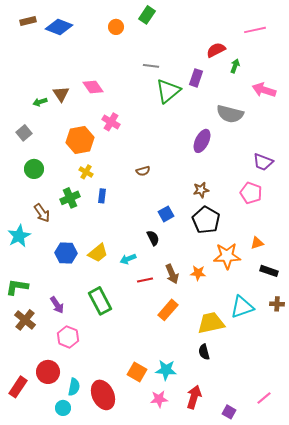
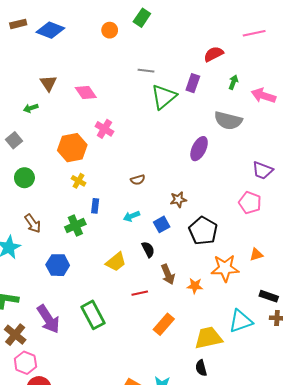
green arrow: (235, 66) -> (233, 82), moved
brown triangle: (61, 94) -> (48, 83), moved
brown star: (201, 190) -> (178, 200), moved
green cross: (70, 198) -> (75, 226), moved
yellow trapezoid: (98, 253) -> (116, 262), moved
cyan arrow: (128, 259) -> (131, 216), moved
black rectangle: (269, 271) -> (269, 296), moved
brown arrow: (172, 274) -> (168, 274), moved
purple arrow: (57, 305) -> (48, 319), size x1.6
pink hexagon: (68, 337) -> (25, 363), moved

